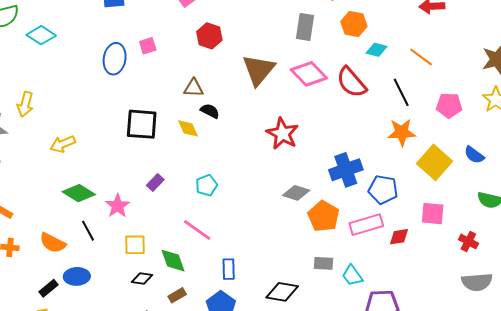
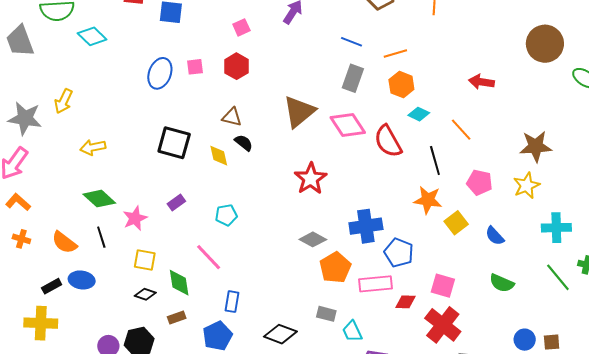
red hexagon: (209, 36) -> (236, 66), moved
yellow square: (435, 162) -> (456, 223), moved, size x0.7
red cross: (468, 241) -> (443, 325), moved, size x1.8

